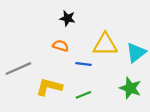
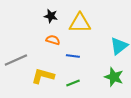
black star: (67, 18) -> (51, 16), moved
yellow triangle: (105, 45) -> (80, 23), moved

